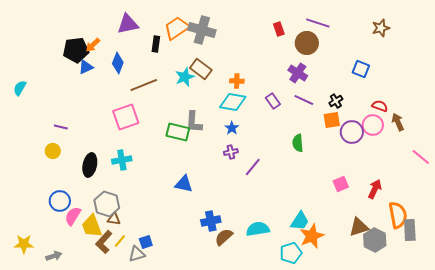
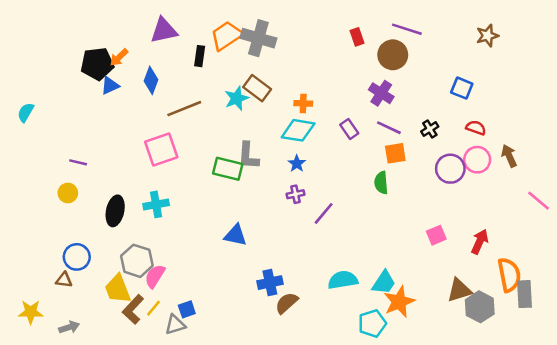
red semicircle: (380, 106) -> (476, 128), moved
orange square: (332, 120) -> (395, 153), moved
pink semicircle: (73, 216) -> (155, 276), moved
brown triangle: (114, 219) -> (64, 280), moved
cyan semicircle: (258, 229) -> (343, 280), moved

